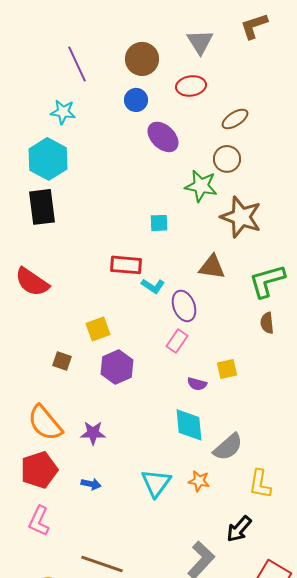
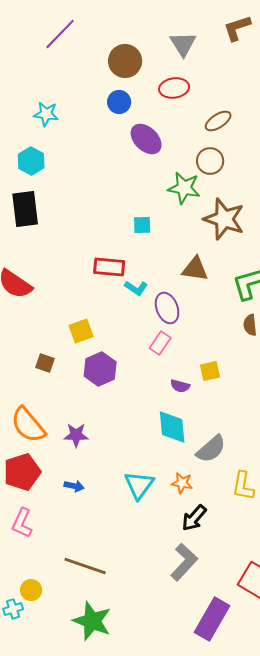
purple line: (77, 64) -> (60, 34), moved, turned 69
cyan hexagon: (48, 159) -> (31, 161), size x0.7
black arrow: (239, 529) -> (194, 518), moved

